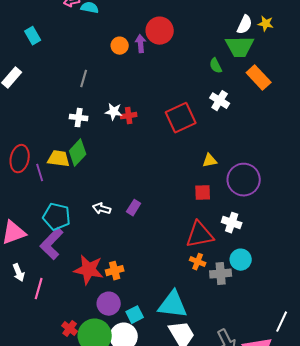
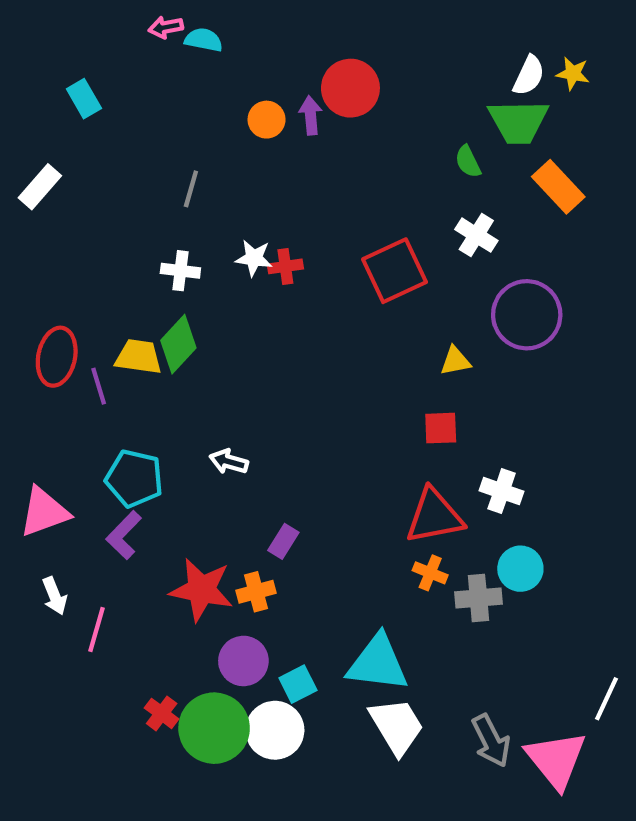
purple circle: (244, 180) -> (527, 315), moved
purple rectangle: (134, 208) -> (283, 541), moved
purple L-shape: (52, 244) -> (124, 535), size x0.7

